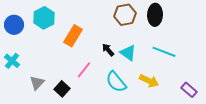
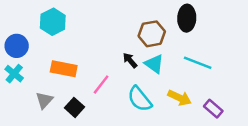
brown hexagon: (125, 15) -> (152, 34), moved
blue circle: (14, 25) -> (17, 46), moved
orange rectangle: (73, 36) -> (64, 69), moved, turned 70
purple rectangle: (189, 90) -> (213, 109), moved

